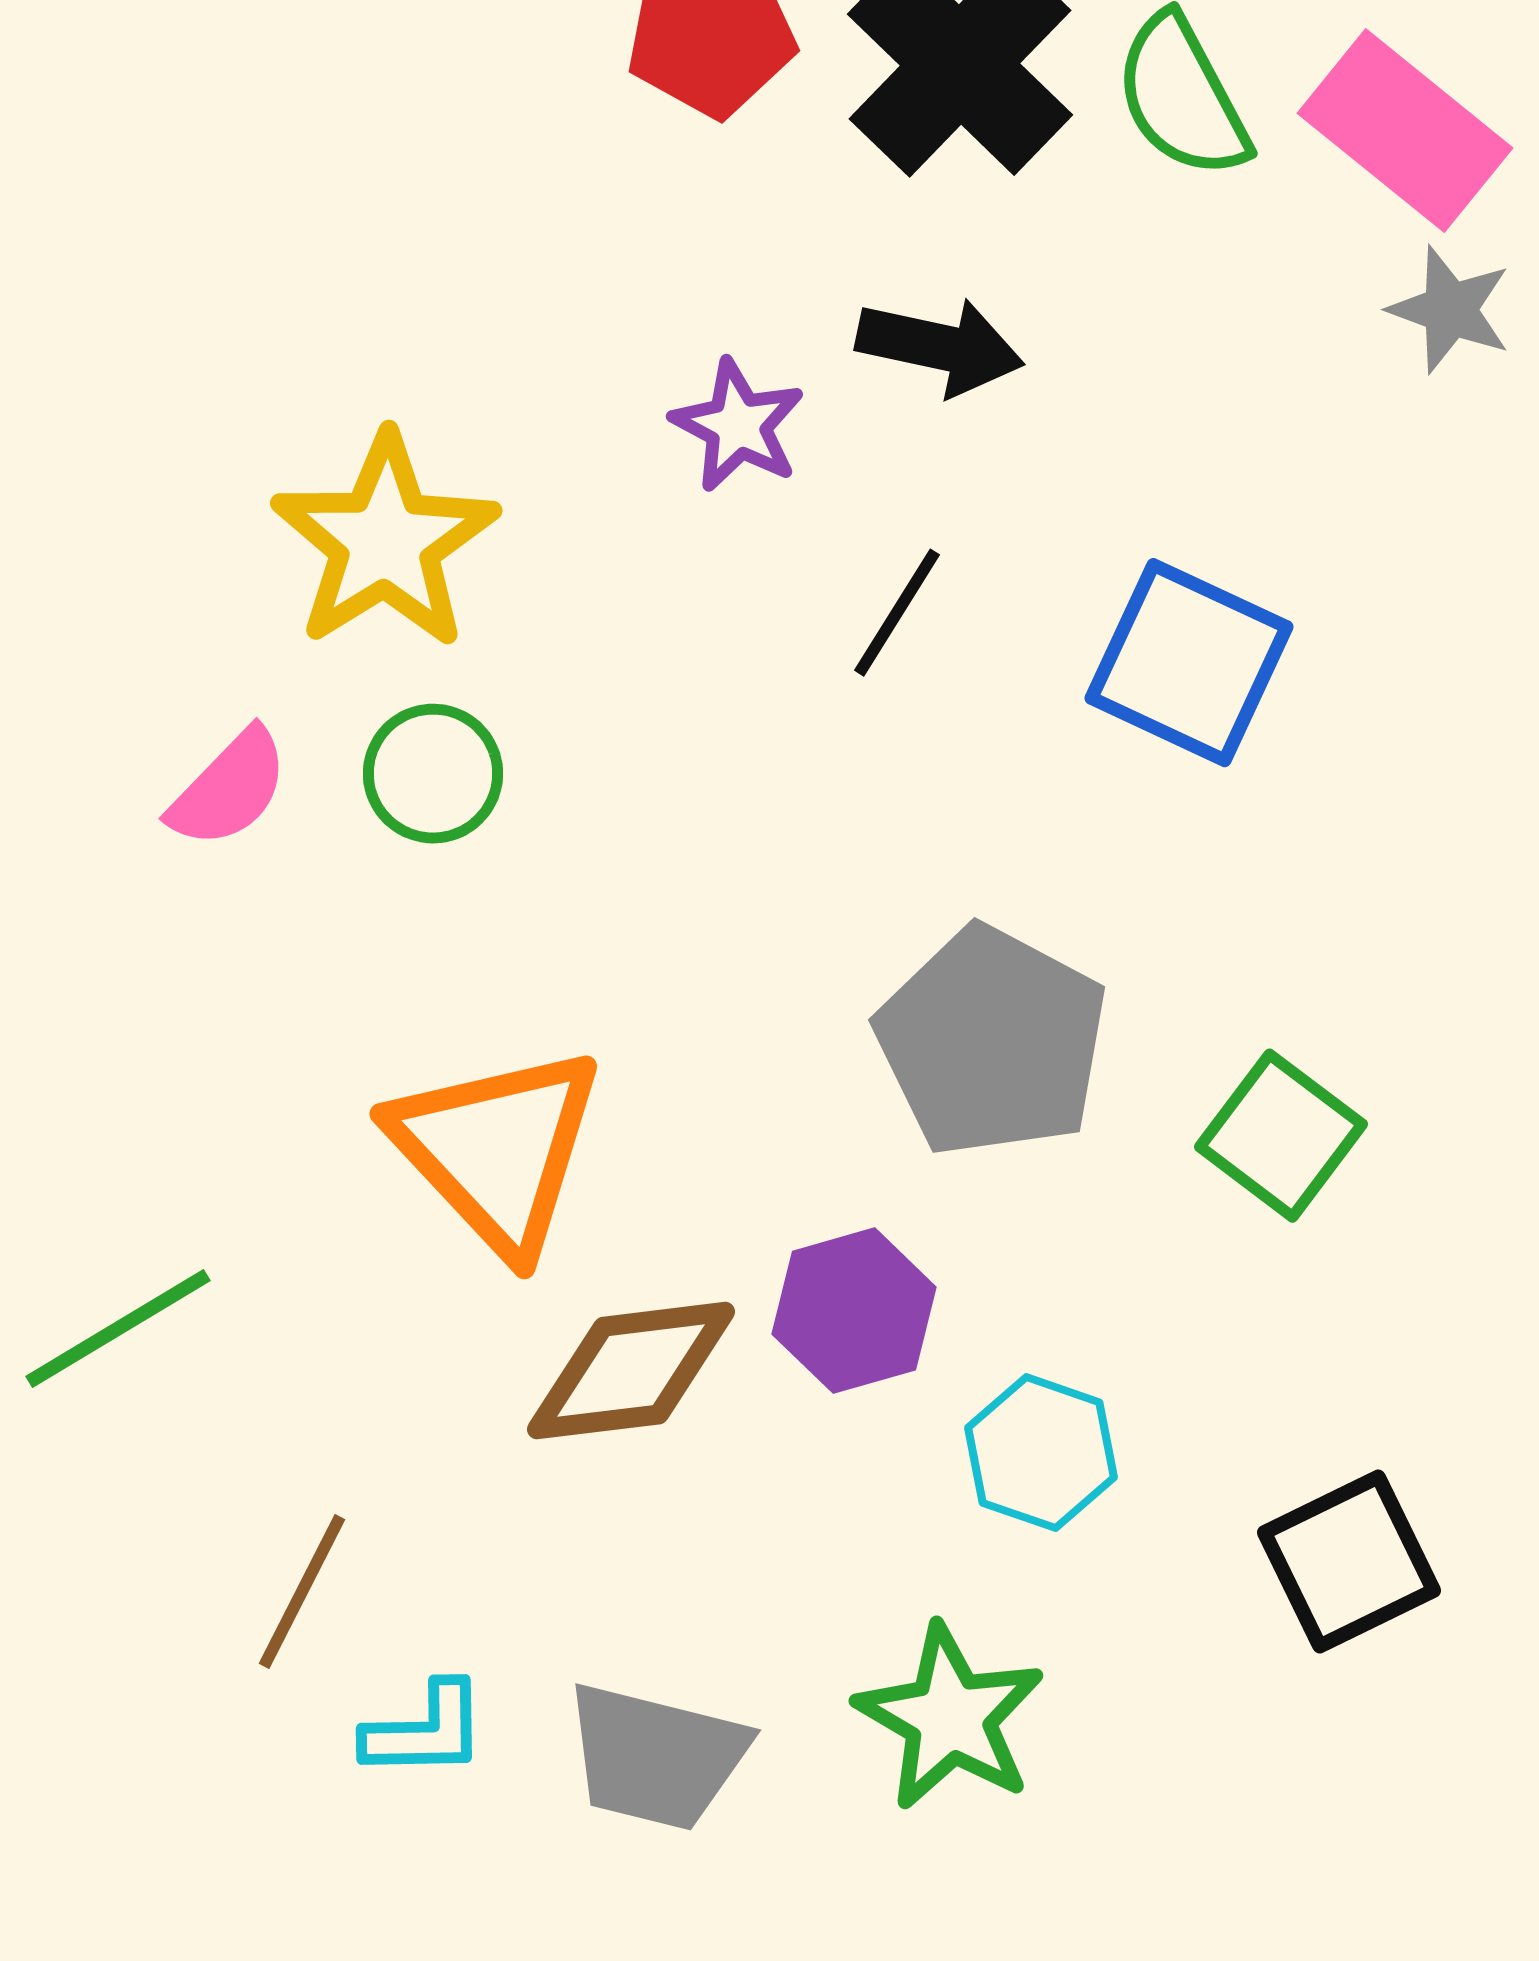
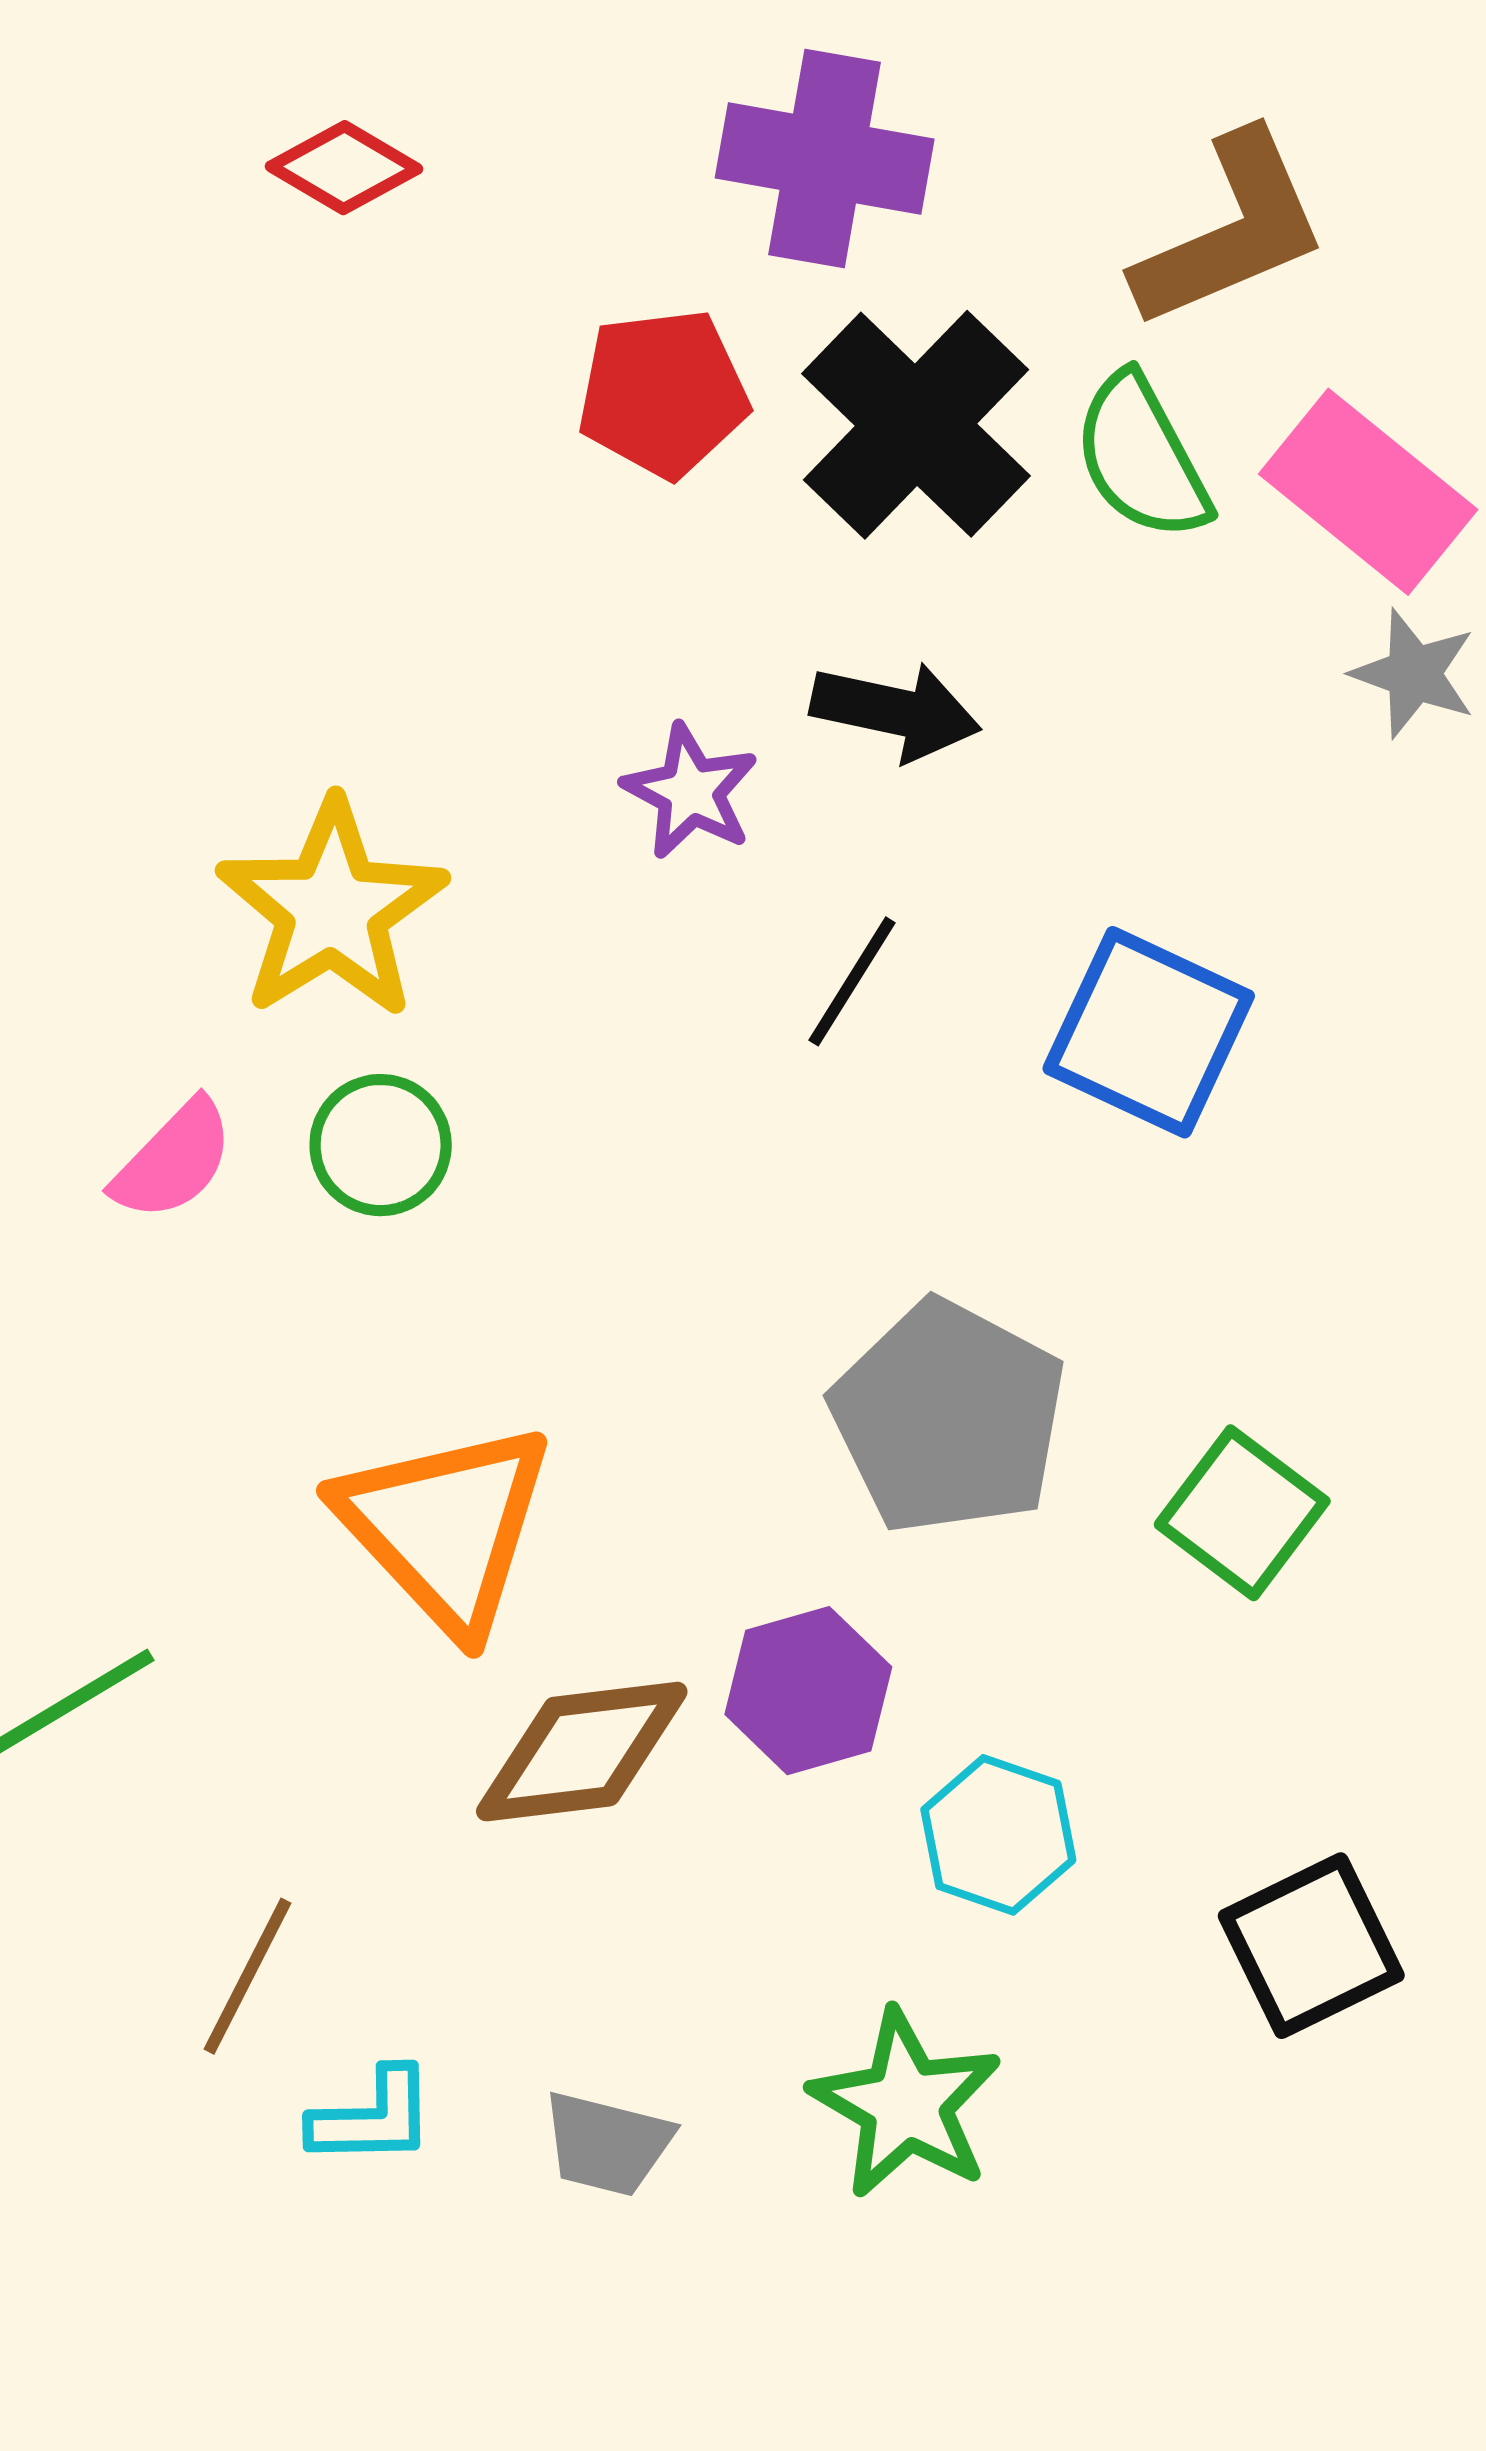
gray trapezoid: (656, 1757) -> (607, 2144), size x0.7

